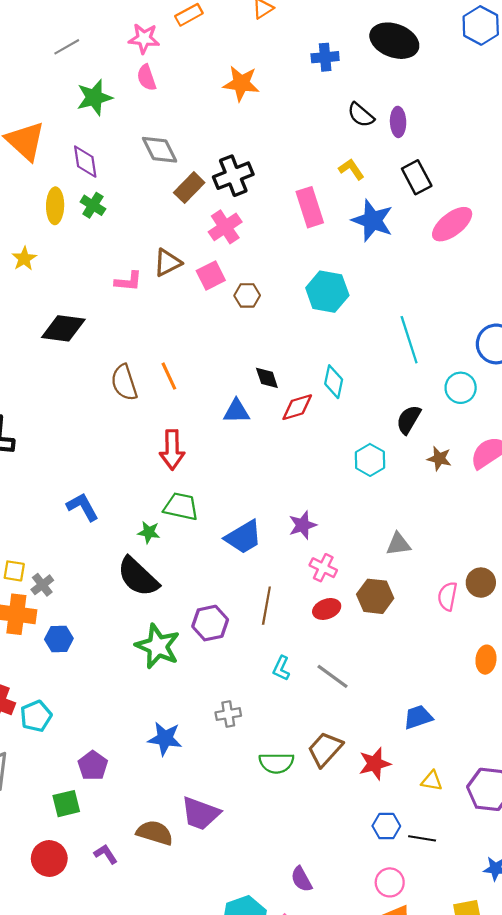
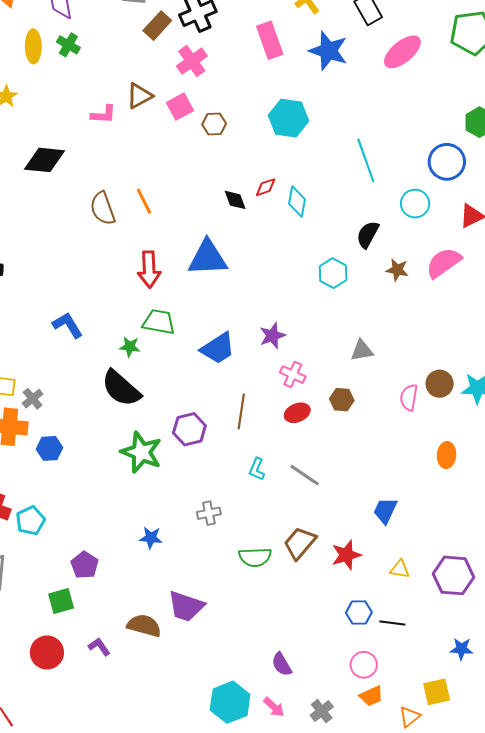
red diamond: (297, 407) -> (266, 187), moved, size x0.7
blue triangle: (236, 411) -> (208, 258), moved, size x1.6
brown hexagon: (375, 596) -> (342, 400), size x0.7
blue trapezoid: (418, 717) -> (385, 511), turned -44
blue star: (165, 739) -> (151, 538), size x0.7

